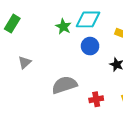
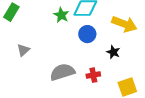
red cross: (96, 99) -> (93, 75), moved

